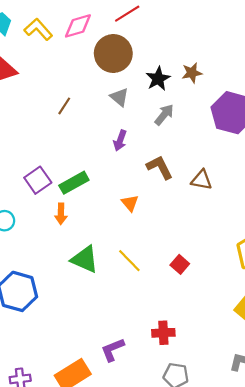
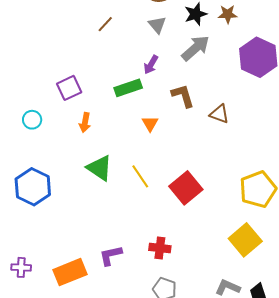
gray arrow: (164, 115) -> (196, 48), size x1.4
green rectangle: (74, 183) -> (128, 88), moved
red square: (180, 264) -> (186, 188), size x1.8

